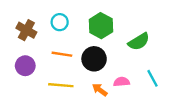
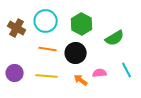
cyan circle: (60, 22) -> (46, 21), size x1.5
purple circle: (25, 66) -> (15, 73), moved

